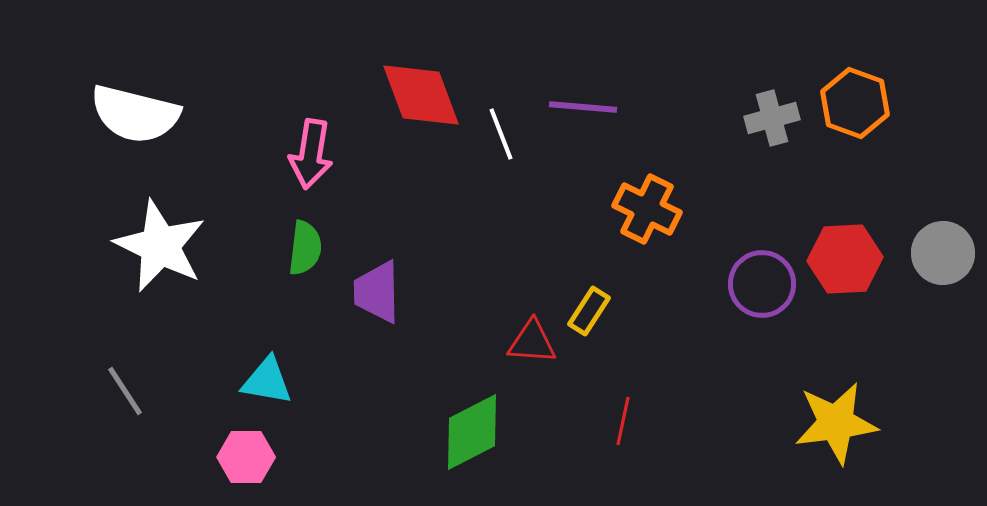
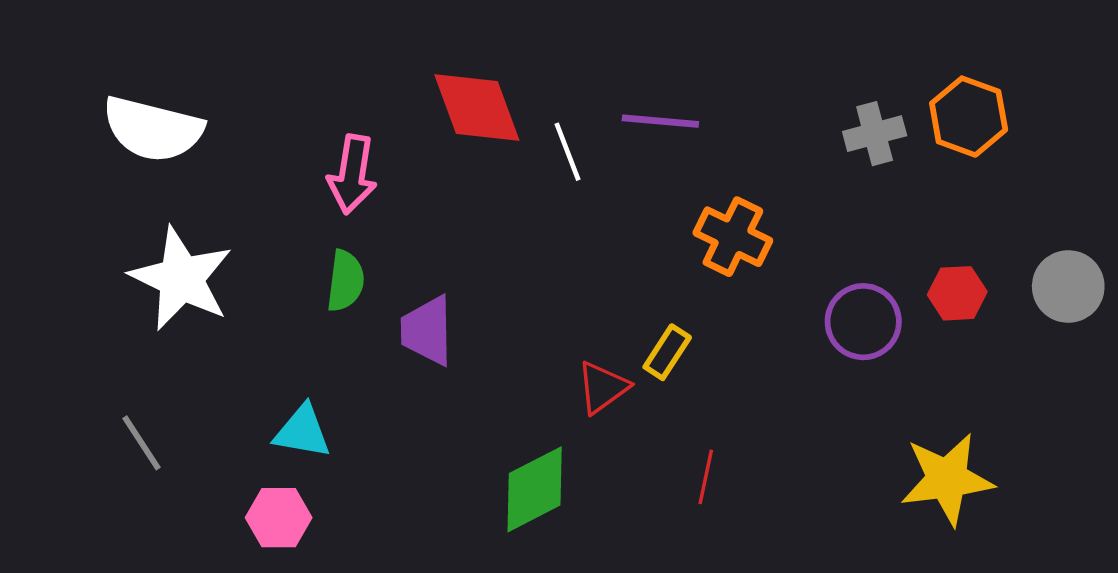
red hexagon: (845, 259) -> (957, 293), size x0.7
red triangle: (532, 342) -> (603, 387), turned -40

